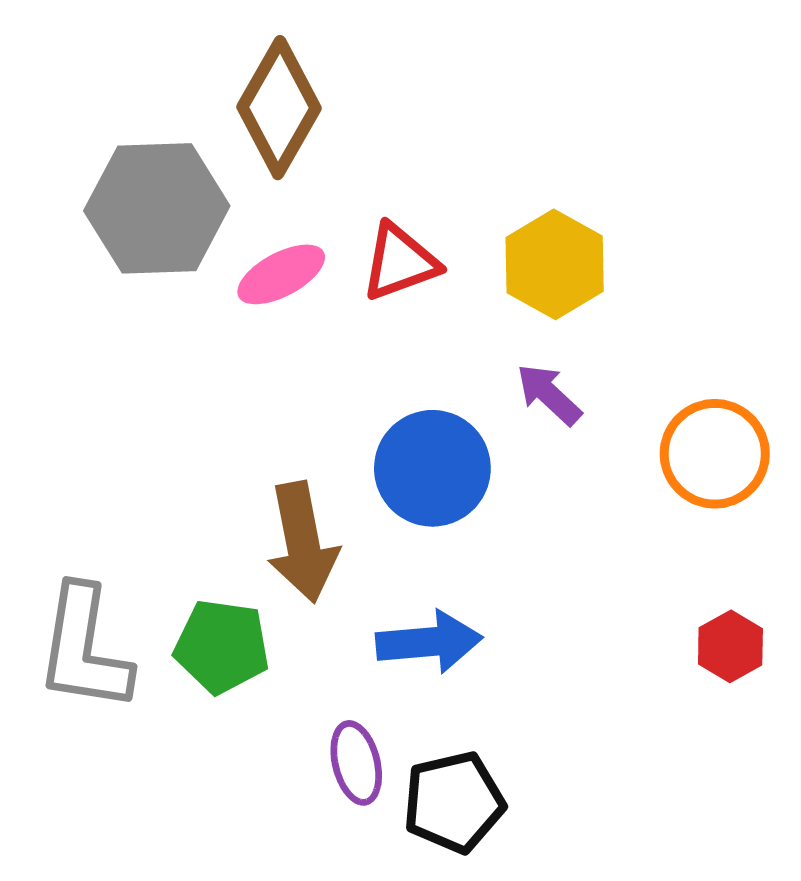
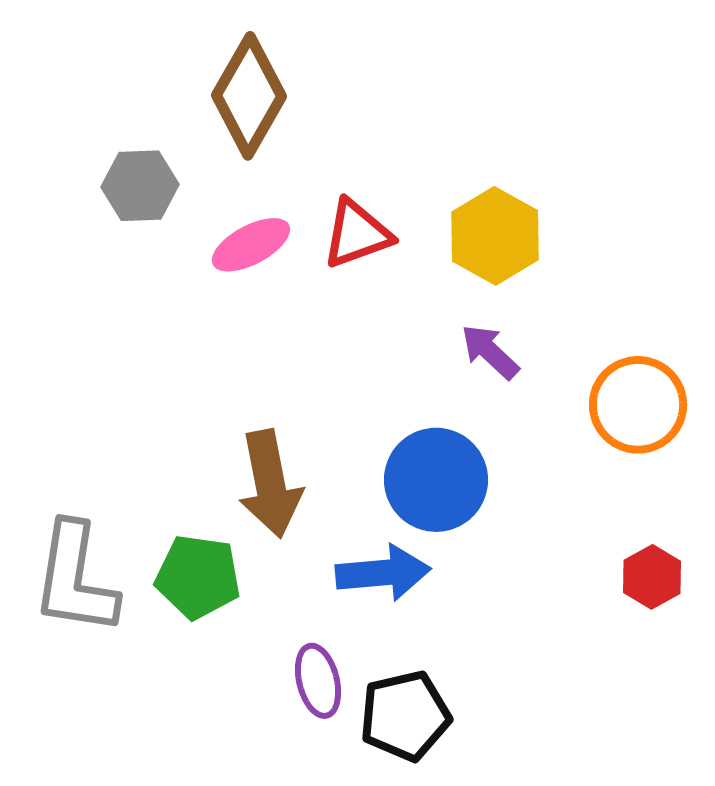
gray hexagon: (157, 208) -> (140, 186), size x0.6
blue circle: (432, 468) -> (436, 480), moved

